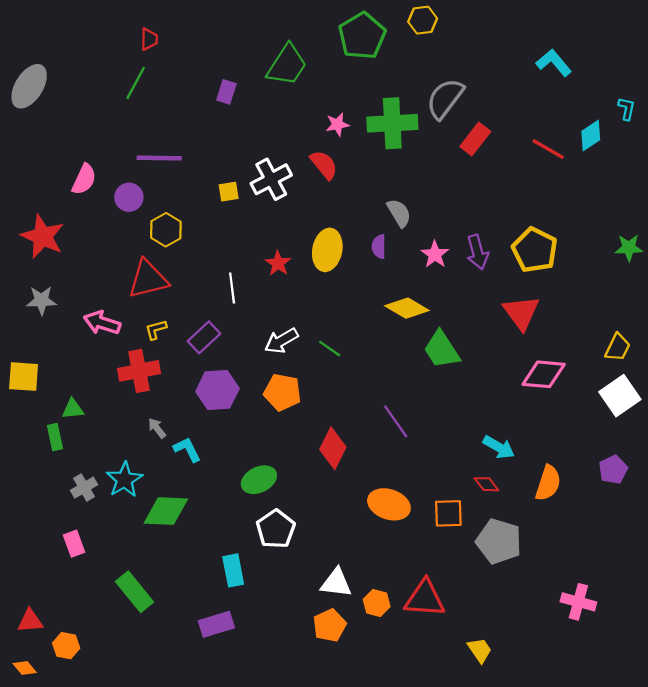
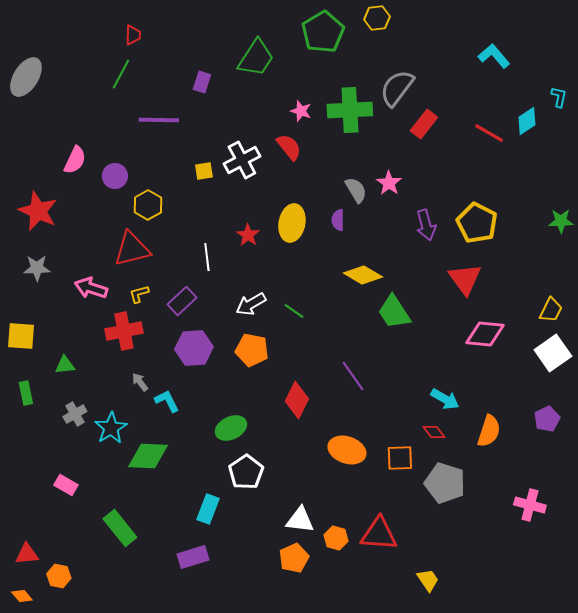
pink star: (337, 124) -> (301, 111), turned 30
purple line: (159, 158) -> (159, 120), moved
pink star: (435, 254) -> (389, 183), moved
green rectangle: (55, 437) -> (26, 393), moved
gray cross: (84, 488) -> (75, 414), moved
pink rectangle: (74, 544) -> (66, 485), turned -40
cyan rectangle: (233, 570) -> (208, 509), turned 32
pink cross: (578, 602) -> (530, 505), moved

